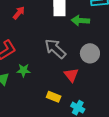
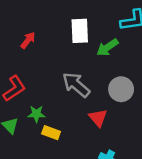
green arrow: (80, 21) -> (107, 47), turned -36
yellow rectangle: (54, 97) -> (51, 133), moved

